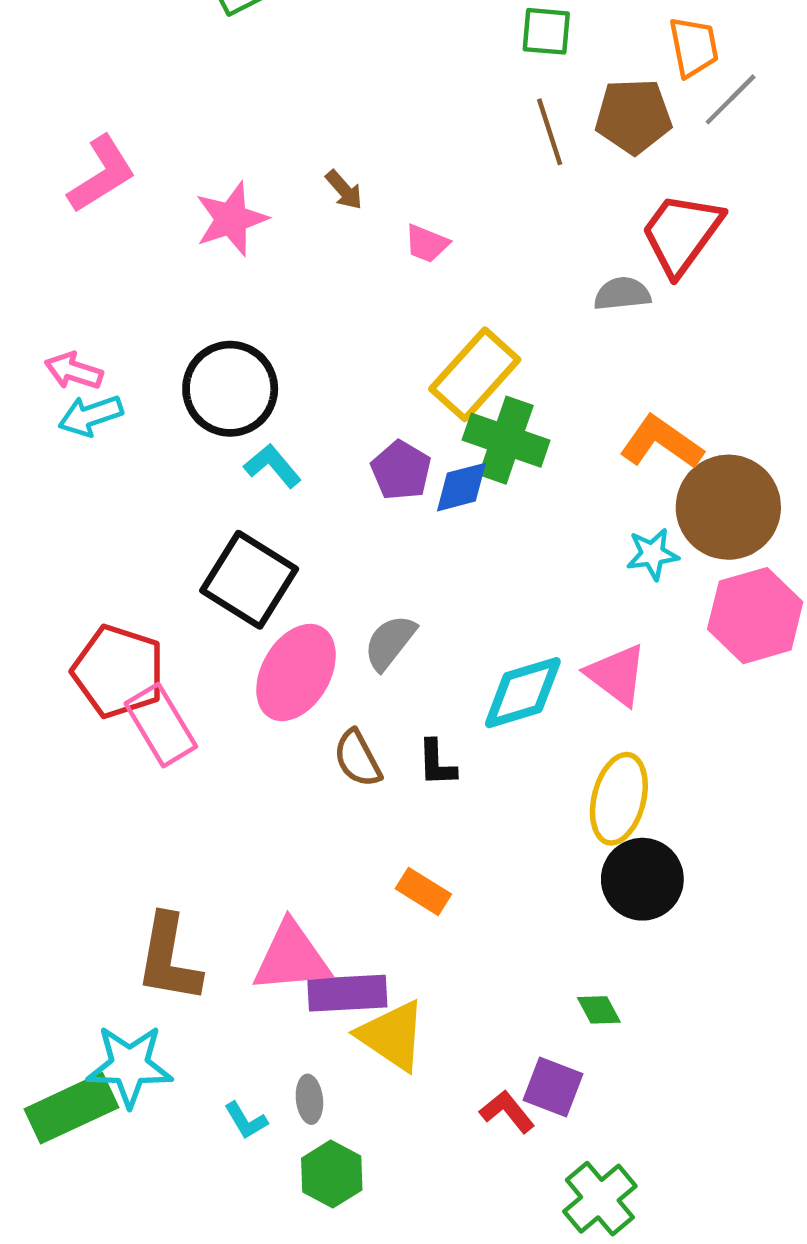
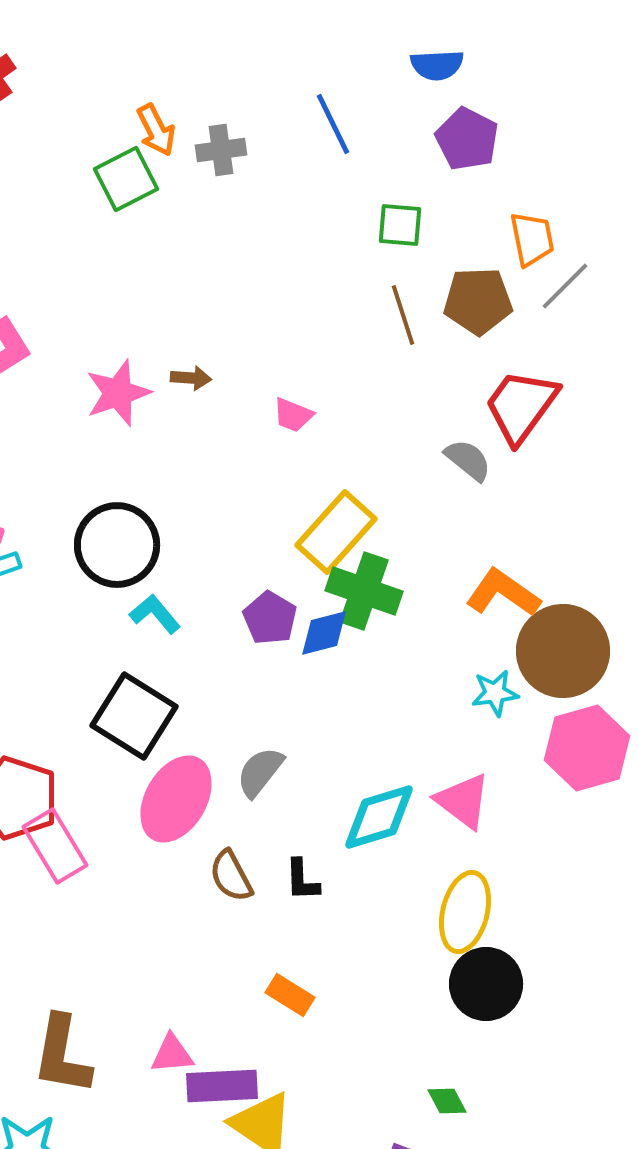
brown arrow: (344, 190) -> (191, 378), moved, turned -45
gray semicircle: (622, 294) -> (468, 460), turned 45
pink triangle: (292, 957) -> (172, 1054), size x0.6

